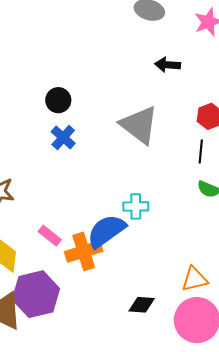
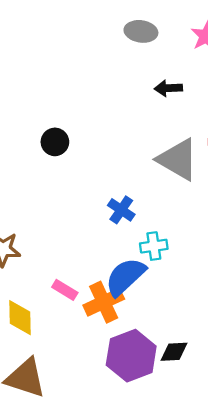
gray triangle: (139, 125) -> (178, 160), moved
blue cross: (63, 138) -> (121, 210), moved
purple hexagon: (36, 294) -> (131, 356), moved

